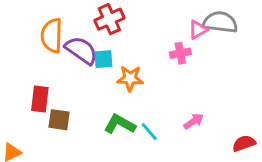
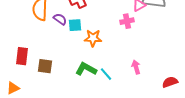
purple semicircle: (81, 50) -> (60, 19), size x0.6
red rectangle: (40, 99) -> (22, 56), moved
pink arrow: (194, 121) -> (136, 67), turned -72

